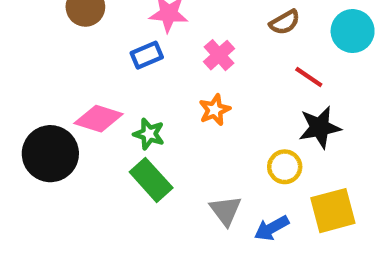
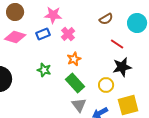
pink cross: (219, 55) -> (68, 34), moved
pink diamond: (99, 119) -> (15, 37), moved
green rectangle: (151, 180) -> (75, 83), moved

